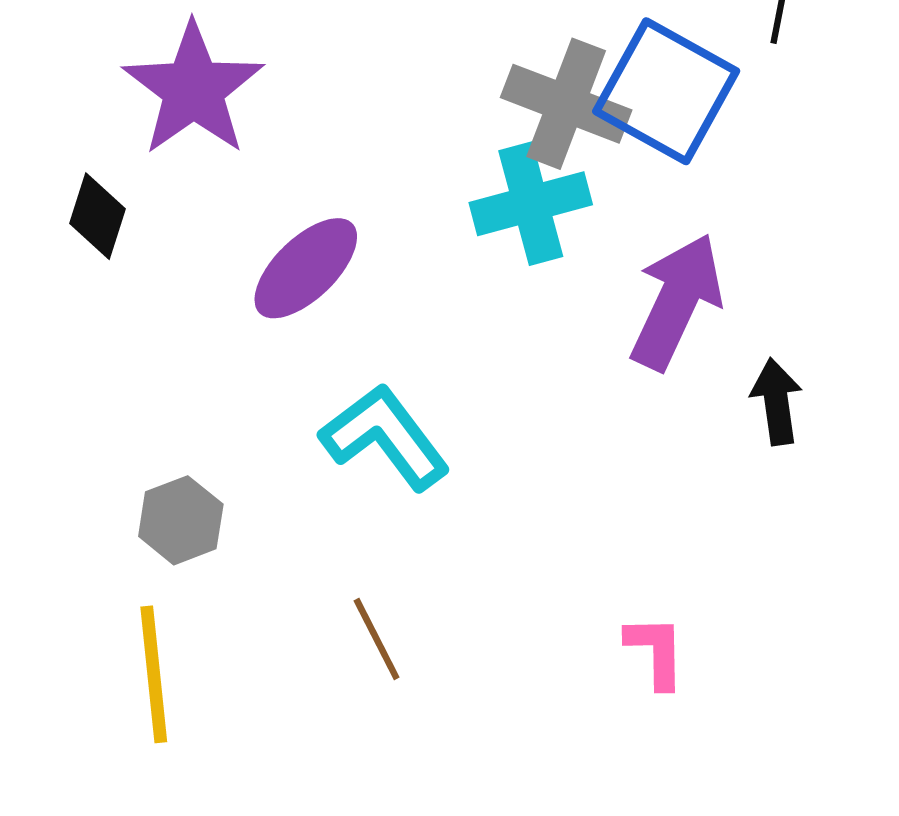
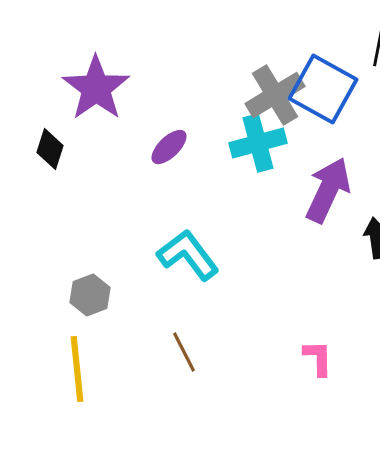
gray cross: (566, 104) -> (275, 95), turned 38
purple ellipse: (306, 268) -> (169, 147), moved, size x0.7

